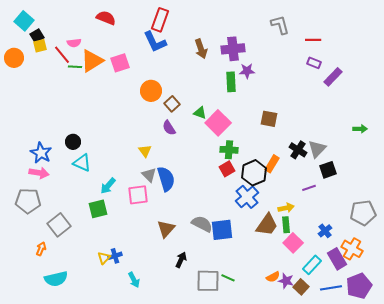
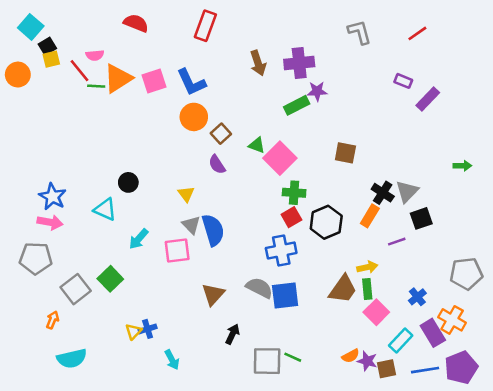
red line: (313, 40) -> (417, 33), moved, turned -35
blue L-shape: (155, 42) -> (191, 82), moved
green rectangle: (231, 82) -> (297, 105), turned 66
black circle: (73, 142) -> (128, 182), moved
orange rectangle: (272, 164) -> (370, 216), moved
blue cross: (247, 197) -> (281, 251), moved, turned 30
green square: (98, 209) -> (110, 279), moved, turned -30
brown square: (301, 287) -> (387, 369), turned 35

